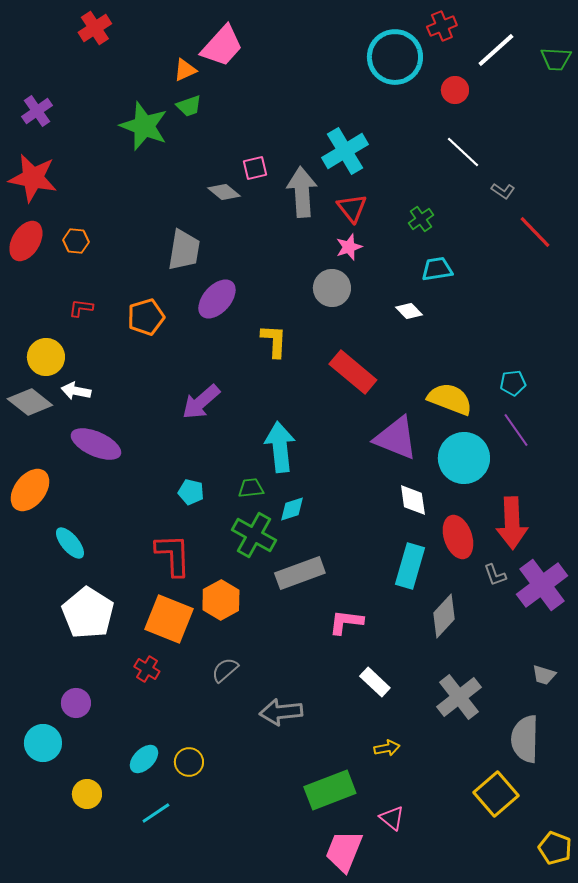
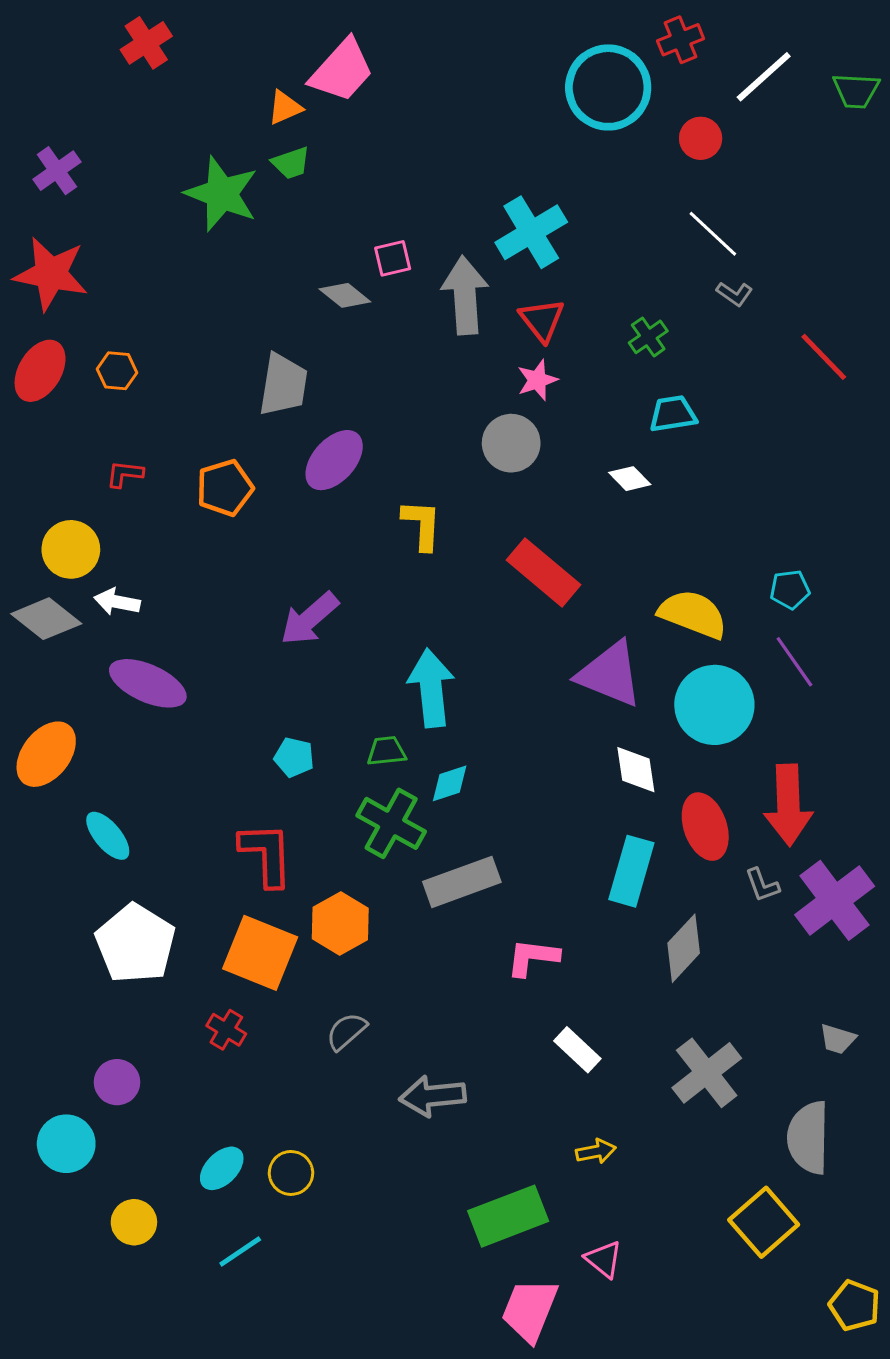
gray L-shape: (503, 191) -> (734, 294), moved

